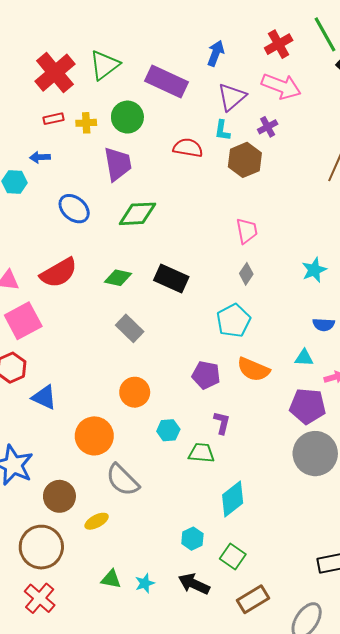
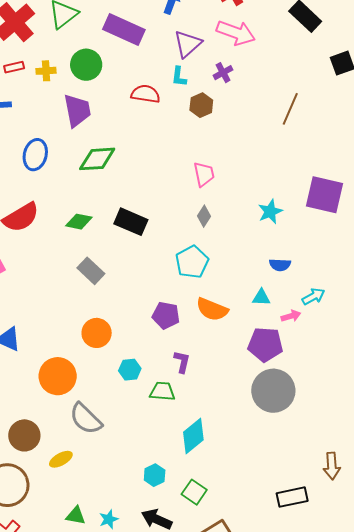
brown hexagon: (245, 160) -> (201, 105), size x0.7
blue ellipse: (74, 209) -> (35, 155), turned 64

